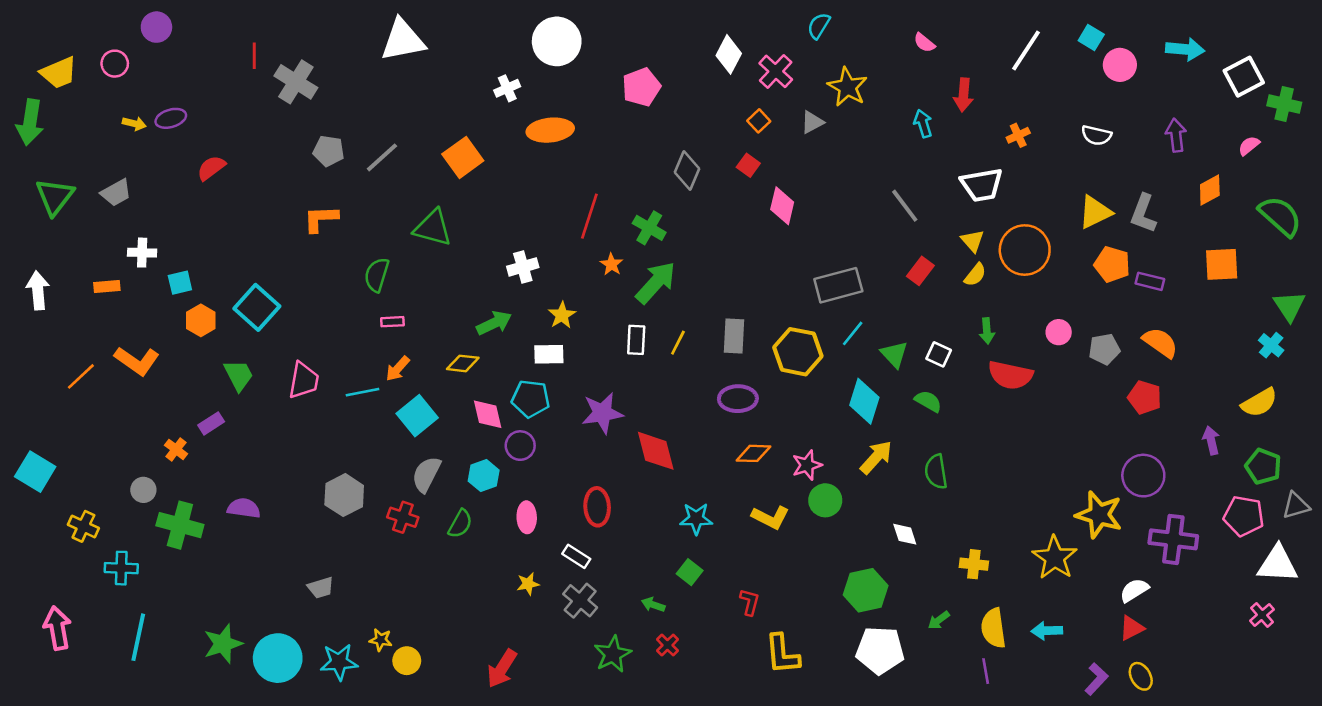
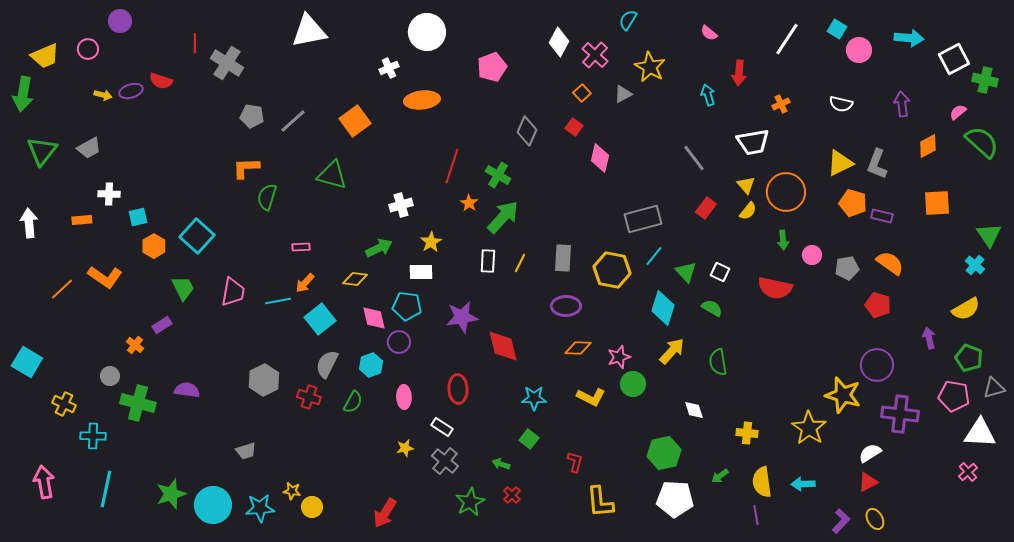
red semicircle: (211, 168) -> (161, 81), moved, turned -125
green semicircle: (1280, 216) -> (982, 142), moved
green semicircle: (377, 275) -> (267, 197), moved
green arrow: (987, 331) -> (783, 240), moved

